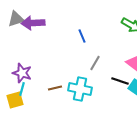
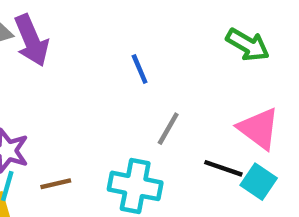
purple arrow: (33, 23) -> (31, 40), turned -110
brown line: (55, 88) -> (56, 184), moved

